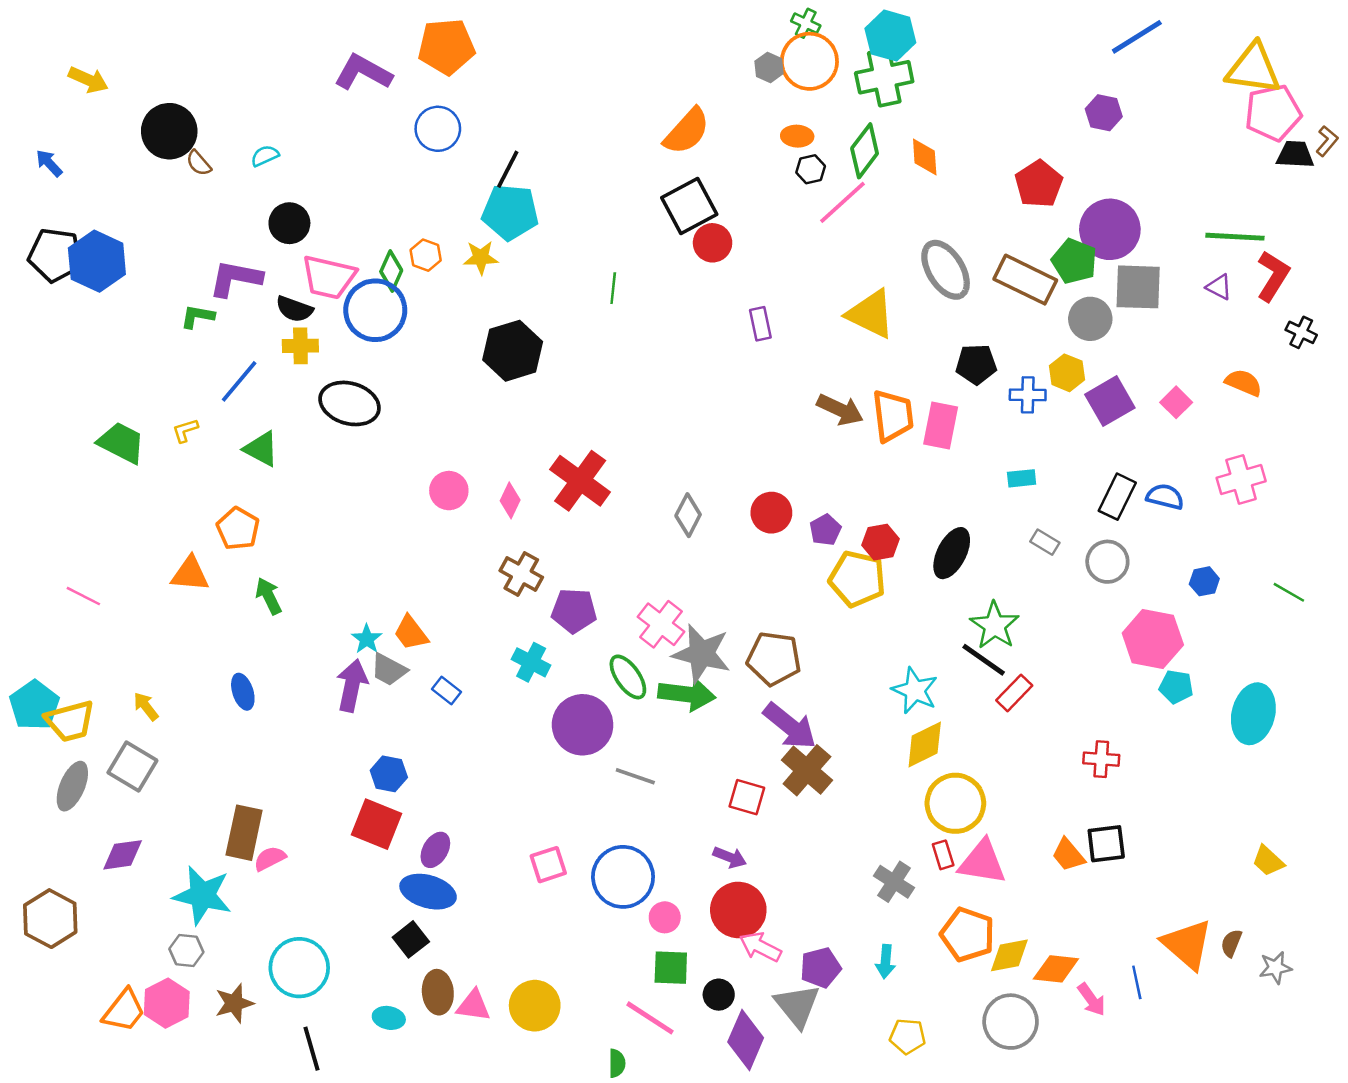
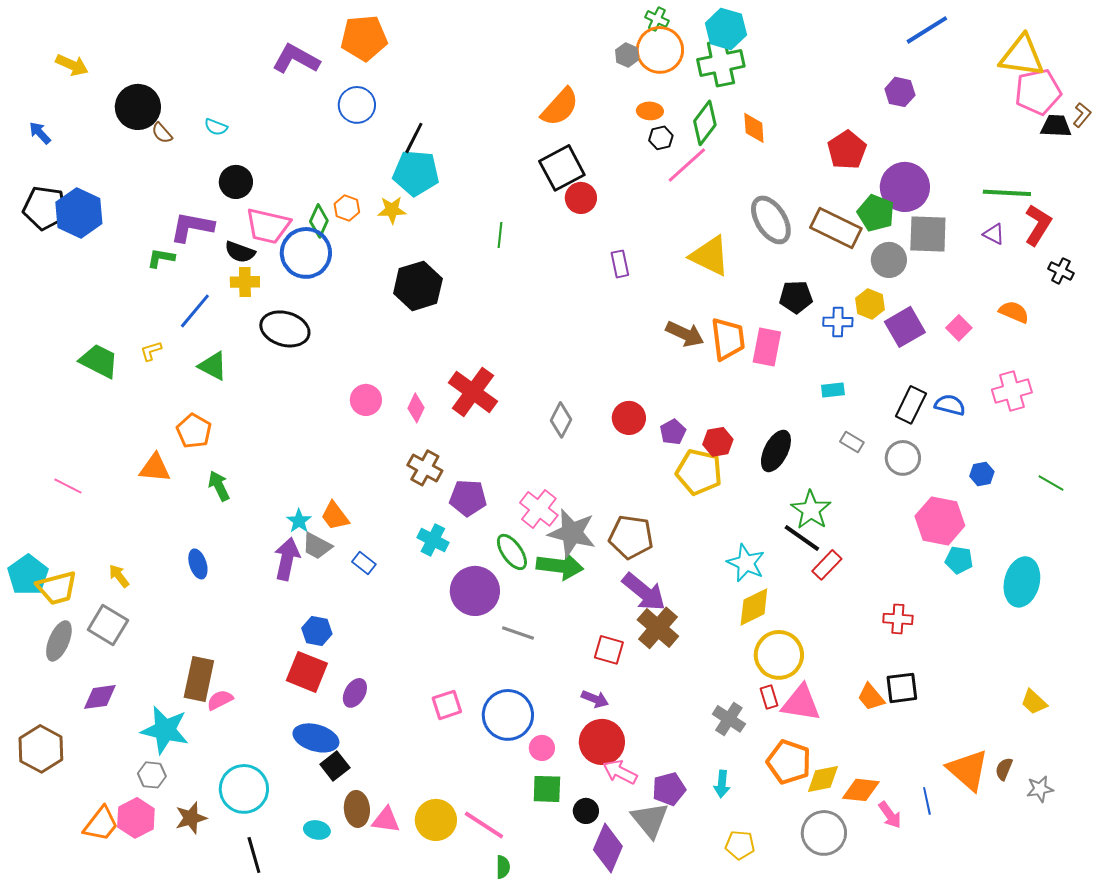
cyan semicircle: (265, 156) -> (216, 127), turned -135
blue ellipse: (428, 892) -> (316, 738), moved
pink line: (650, 1018) -> (484, 825), moved

